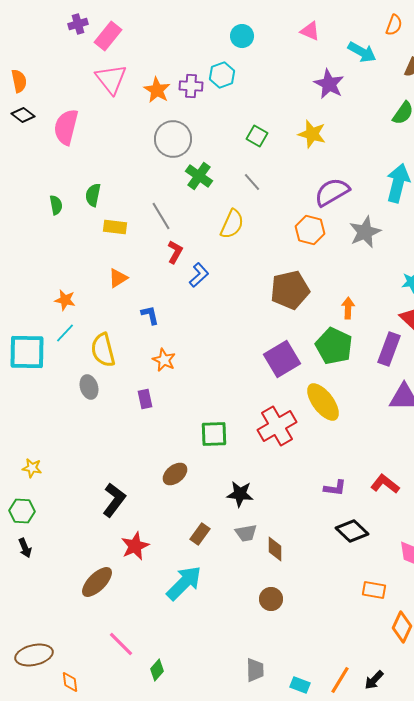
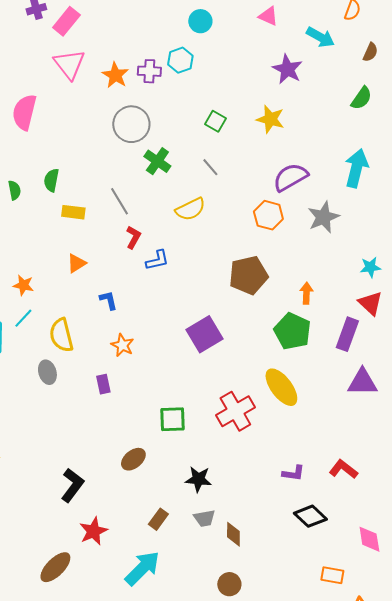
yellow semicircle: (232, 224) -> (190, 209), turned 40
blue L-shape: (199, 275) -> (157, 260), turned 30
purple square: (282, 359) -> (204, 334), moved

